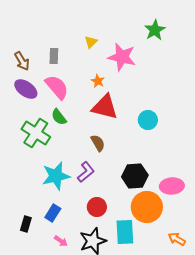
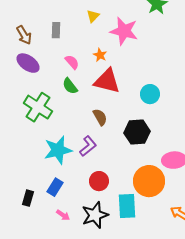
pink semicircle: (57, 87) -> (72, 62), moved, size x0.6
green semicircle: (59, 117) -> (70, 86), moved
black hexagon: (135, 176) -> (137, 132), moved

